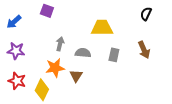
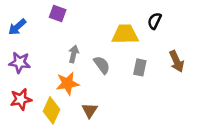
black semicircle: (146, 14) -> (155, 21), moved
gray semicircle: (83, 53) -> (102, 65), turned 49
brown triangle: (76, 76) -> (90, 110), moved
red star: (17, 81) -> (21, 99), turned -30

